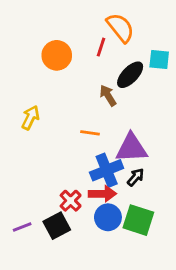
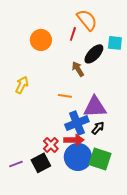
blue circle: (108, 217) -> (78, 157), size x1.4

